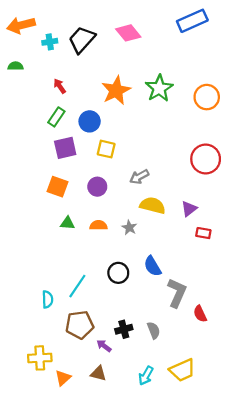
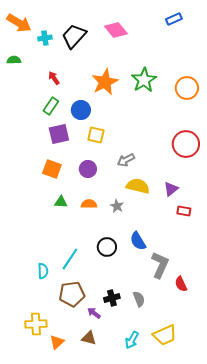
blue rectangle: (192, 21) -> (174, 19), size x0.6
orange arrow: (21, 25) -> (19, 23), turned -135

